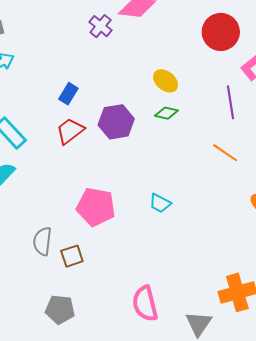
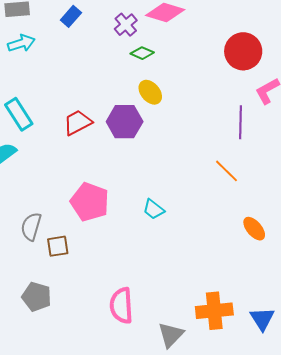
yellow ellipse: (166, 81) -> (150, 92), moved
blue rectangle: (68, 94) -> (71, 16), moved
green diamond: (166, 113) -> (142, 53), moved

